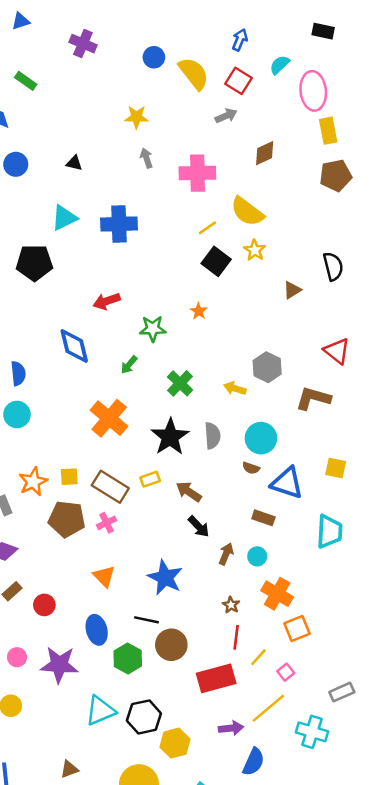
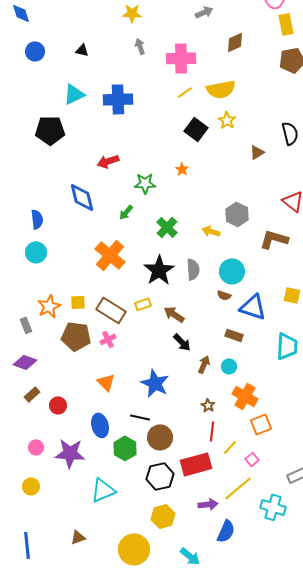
yellow semicircle: (247, 212) -> (221, 89), turned -48
yellow line: (207, 228) -> (185, 92), moved
black hexagon: (144, 717) -> (160, 476), moved

